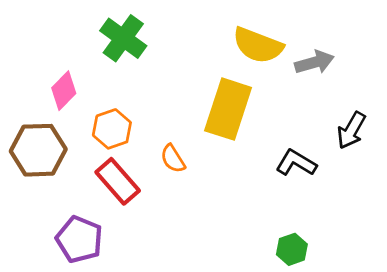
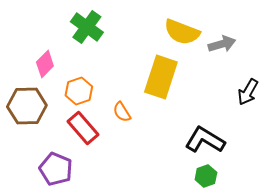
black L-shape: (296, 163) -> (205, 140), moved, size x1.4

